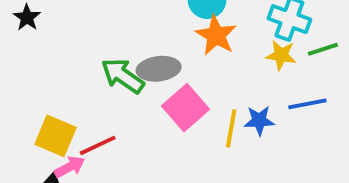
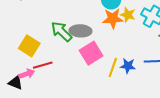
orange star: (216, 35) -> (113, 19), turned 30
yellow star: (281, 55) -> (128, 15), moved
yellow square: (55, 136) -> (29, 46), moved

